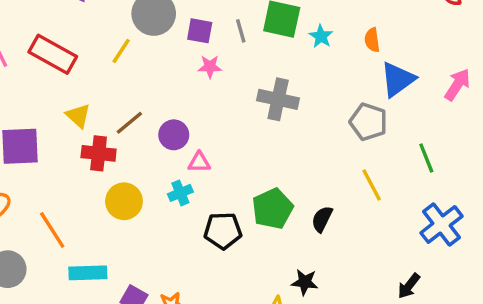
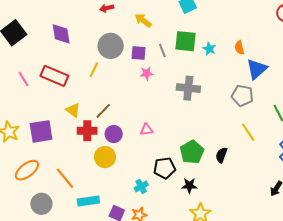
purple circle: (174, 135) -> (114, 134), moved
cyan cross: (180, 193) -> (141, 186), moved
black star: (305, 282) -> (189, 186), moved

